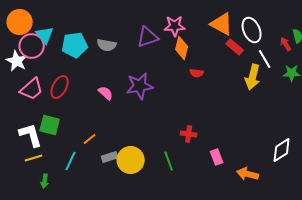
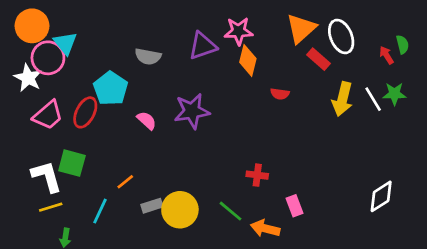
orange triangle: (222, 24) -> (301, 28), turned 50
cyan pentagon: (75, 45) -> (111, 88), moved, turned -30
white line: (265, 59) -> (373, 99), moved
red semicircle: (197, 73) -> (280, 94), moved
green line: (169, 161) -> (231, 211), turned -30
orange arrow: (248, 174) -> (265, 228), moved

